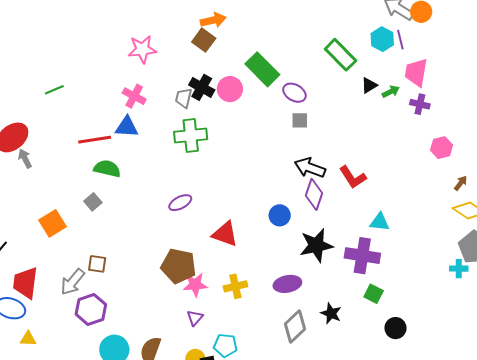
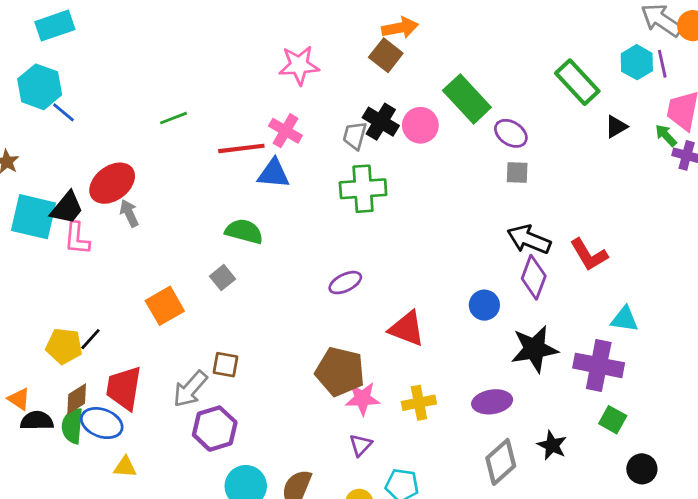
green arrow: (391, 92) -> (666, 135), moved, turned -108
red line: (95, 140) -> (241, 148), moved

